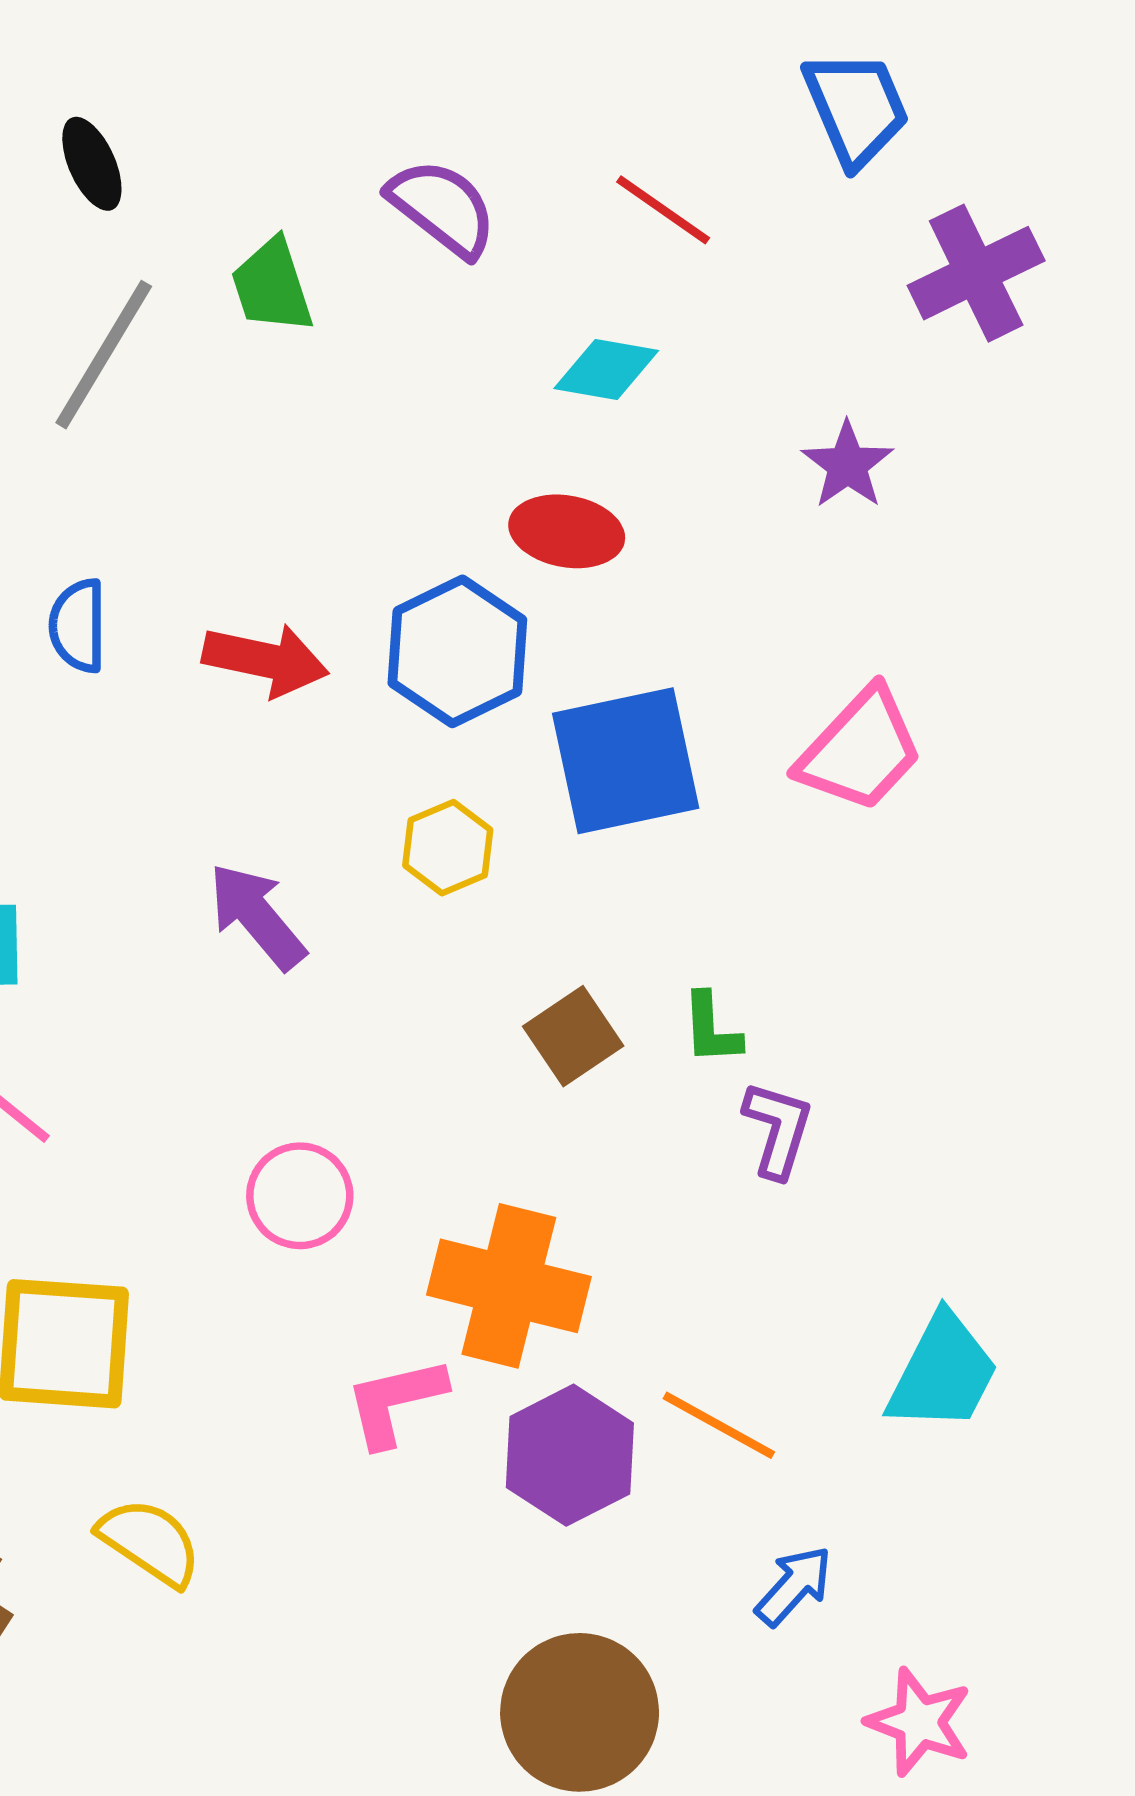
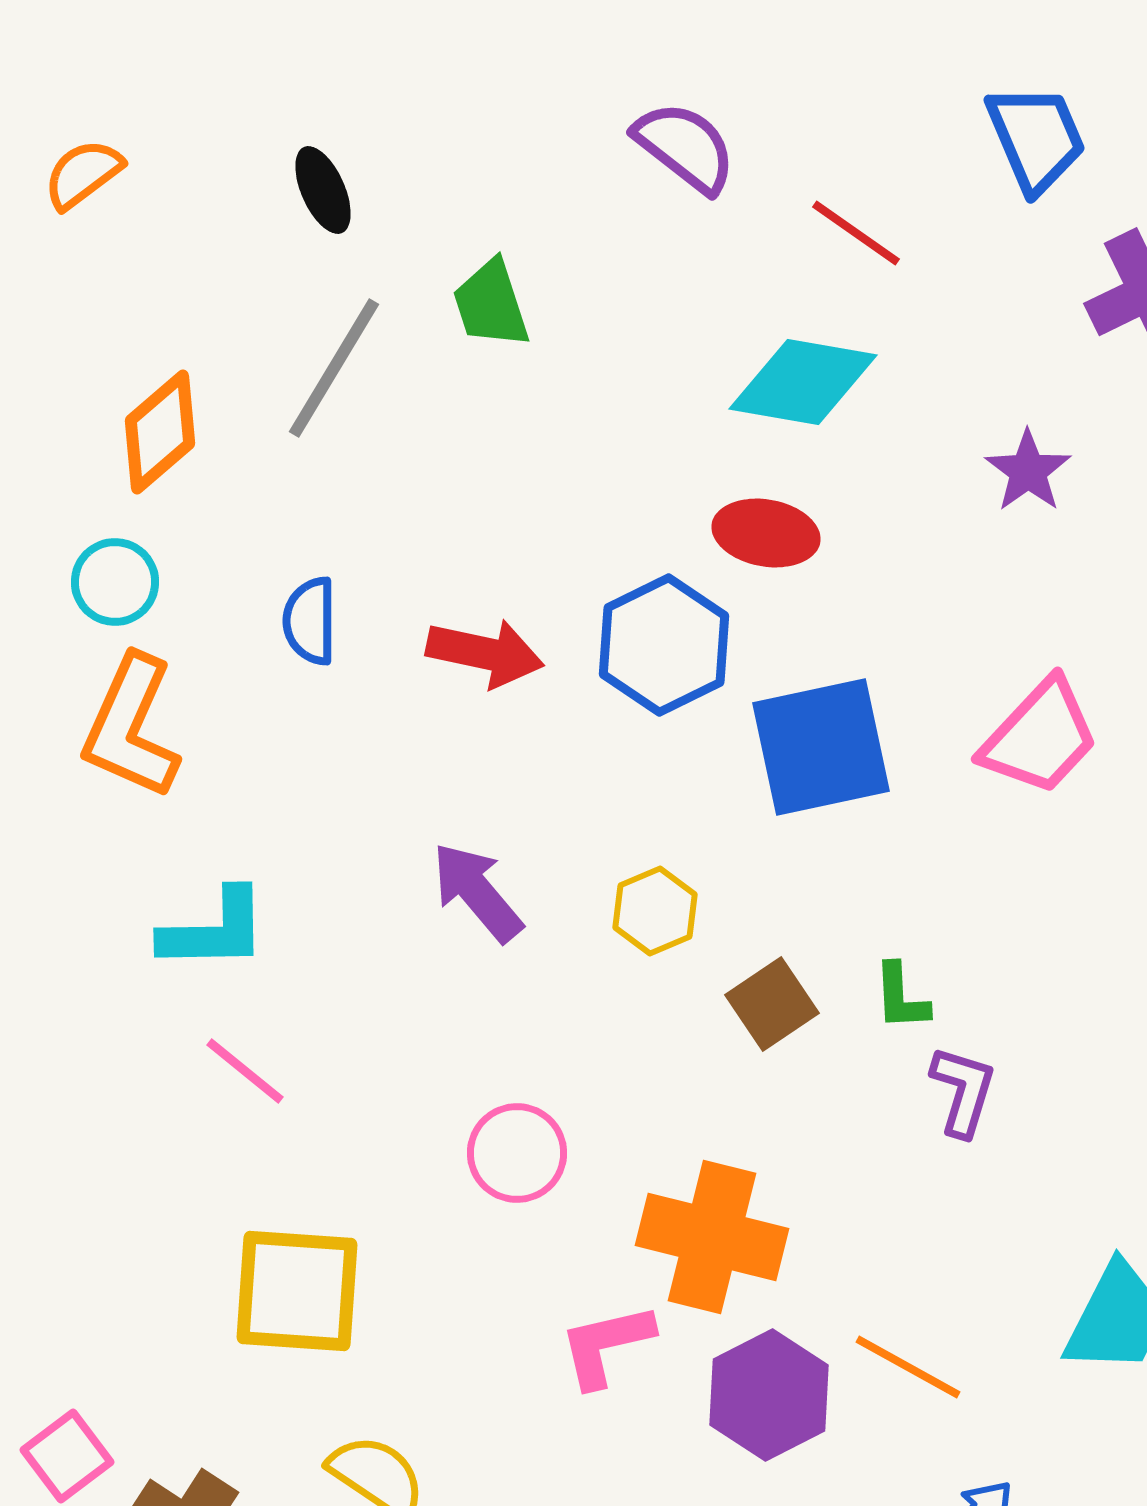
purple semicircle: (442, 208) -> (685, 147), moved
cyan diamond: (606, 370) -> (803, 382), size x1.5
yellow hexagon: (448, 848) -> (655, 911), moved

